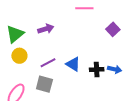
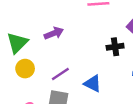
blue triangle: (73, 64) -> (93, 84), moved
black cross: (97, 70) -> (115, 47), moved

